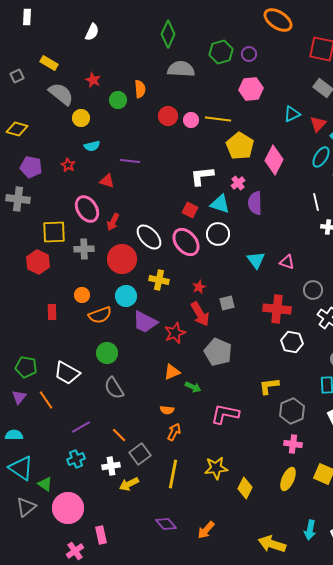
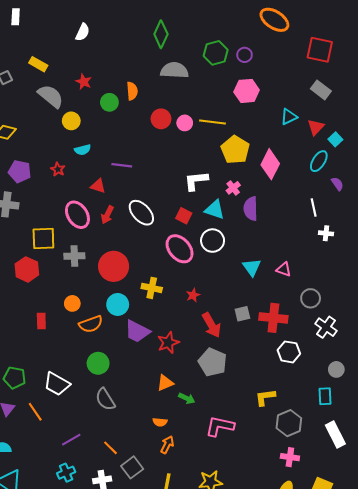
red arrow: (113, 222) -> (107, 215), moved
white ellipse: (149, 237) -> (141, 213), moved
gray square: (227, 303) -> (242, 314), moved
red arrow: (200, 314) -> (212, 325), moved

